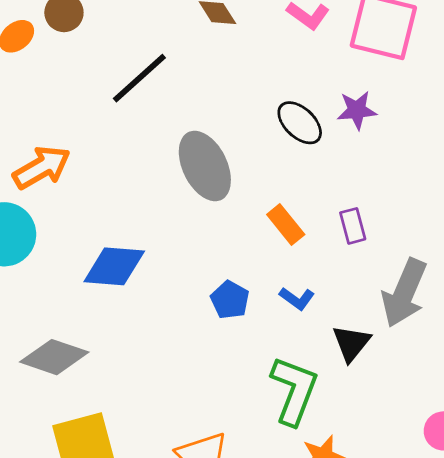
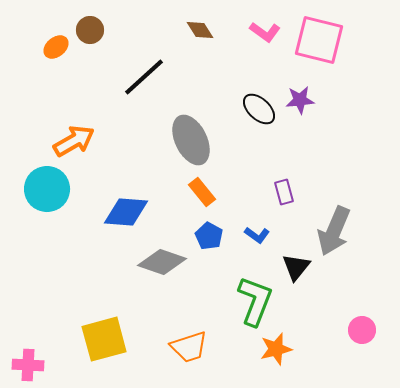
orange rectangle: (286, 225) -> (202, 192), moved
purple rectangle: (353, 226) -> (284, 192), moved
gray diamond: (54, 357) -> (162, 262), moved

